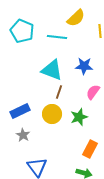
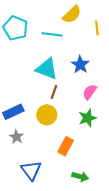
blue star: (84, 66) -> (80, 65), turned 30
green star: (79, 117) -> (88, 118), moved
orange rectangle: (90, 149) -> (66, 146), moved

